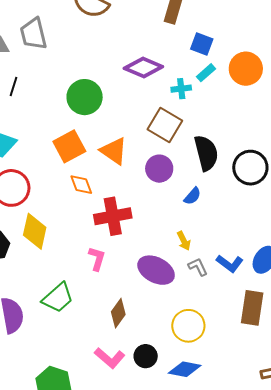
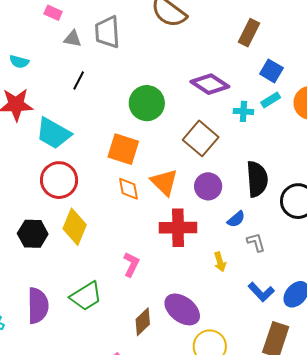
brown square: (165, 125) -> (201, 138), moved
orange square: (69, 146) -> (123, 149), turned 36
orange triangle: (114, 151) -> (164, 182), moved
red cross: (113, 216) -> (178, 228), moved
gray L-shape: (198, 267) -> (256, 242), moved
purple ellipse: (156, 270) -> (182, 309), moved

